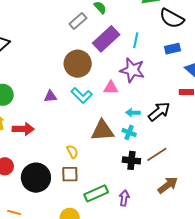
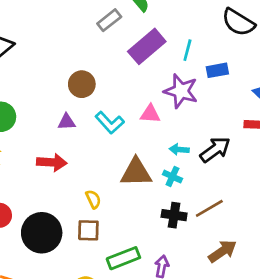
blue rectangle: (172, 49) -> (217, 70), moved
brown circle: (78, 64) -> (82, 84), moved, size x0.7
red arrow: (23, 129) -> (52, 162), moved

